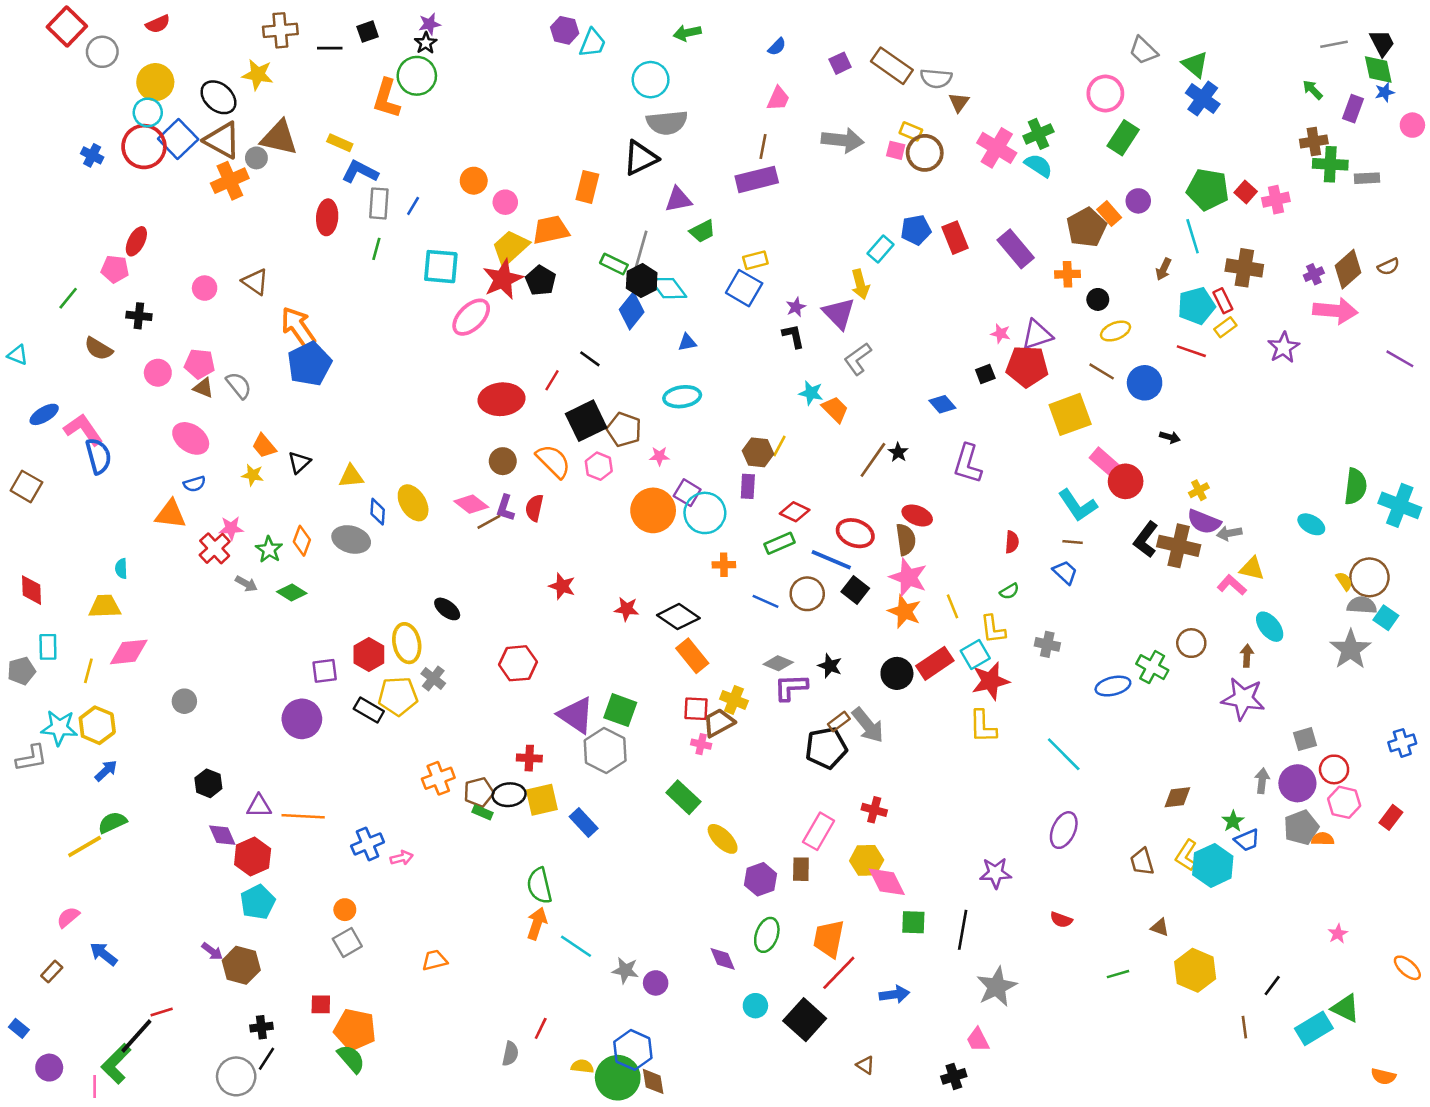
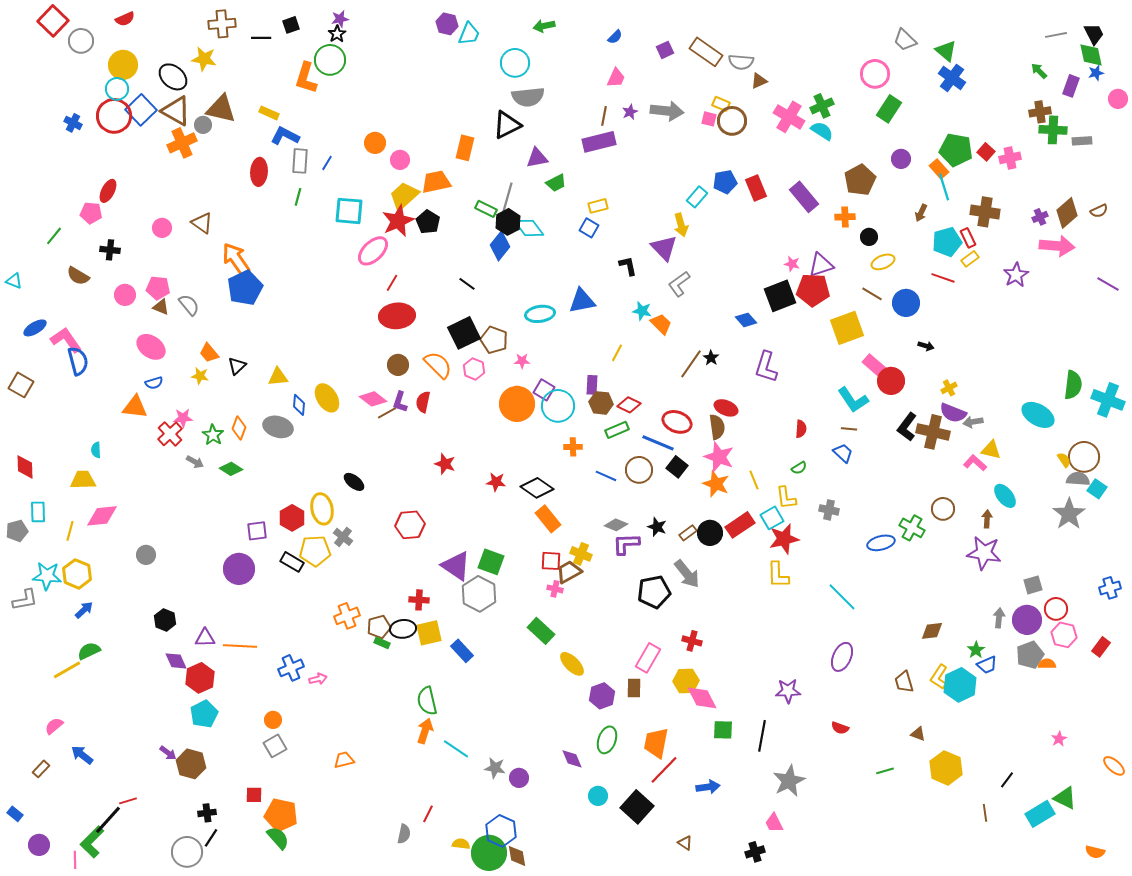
brown triangle: (959, 102) -> (759, 81), turned 30
orange rectangle: (1109, 214) -> (939, 169), moved
blue square: (744, 288) -> (589, 228), size x0.7
purple star: (796, 307) -> (630, 112), moved
blue triangle: (687, 342) -> (582, 301), moved, size x1.8
black square: (985, 374) -> (780, 296), size x2.0
red line: (552, 380) -> (392, 283), moved
brown hexagon: (758, 452) -> (601, 403), moved
cyan ellipse: (1311, 524) -> (1038, 415), size x1.5
brown rectangle: (839, 721) -> (688, 533), moved

